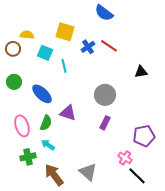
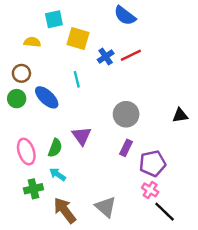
red line: (109, 46) -> (131, 55), turned -60
brown circle: (13, 49) -> (21, 73), moved
cyan square: (45, 53) -> (54, 19), moved, turned -35
black triangle: (141, 72) -> (180, 115), moved
blue ellipse: (42, 94) -> (47, 97), moved
purple triangle: (68, 113) -> (82, 136), turned 36
purple pentagon: (144, 136) -> (153, 164), moved

